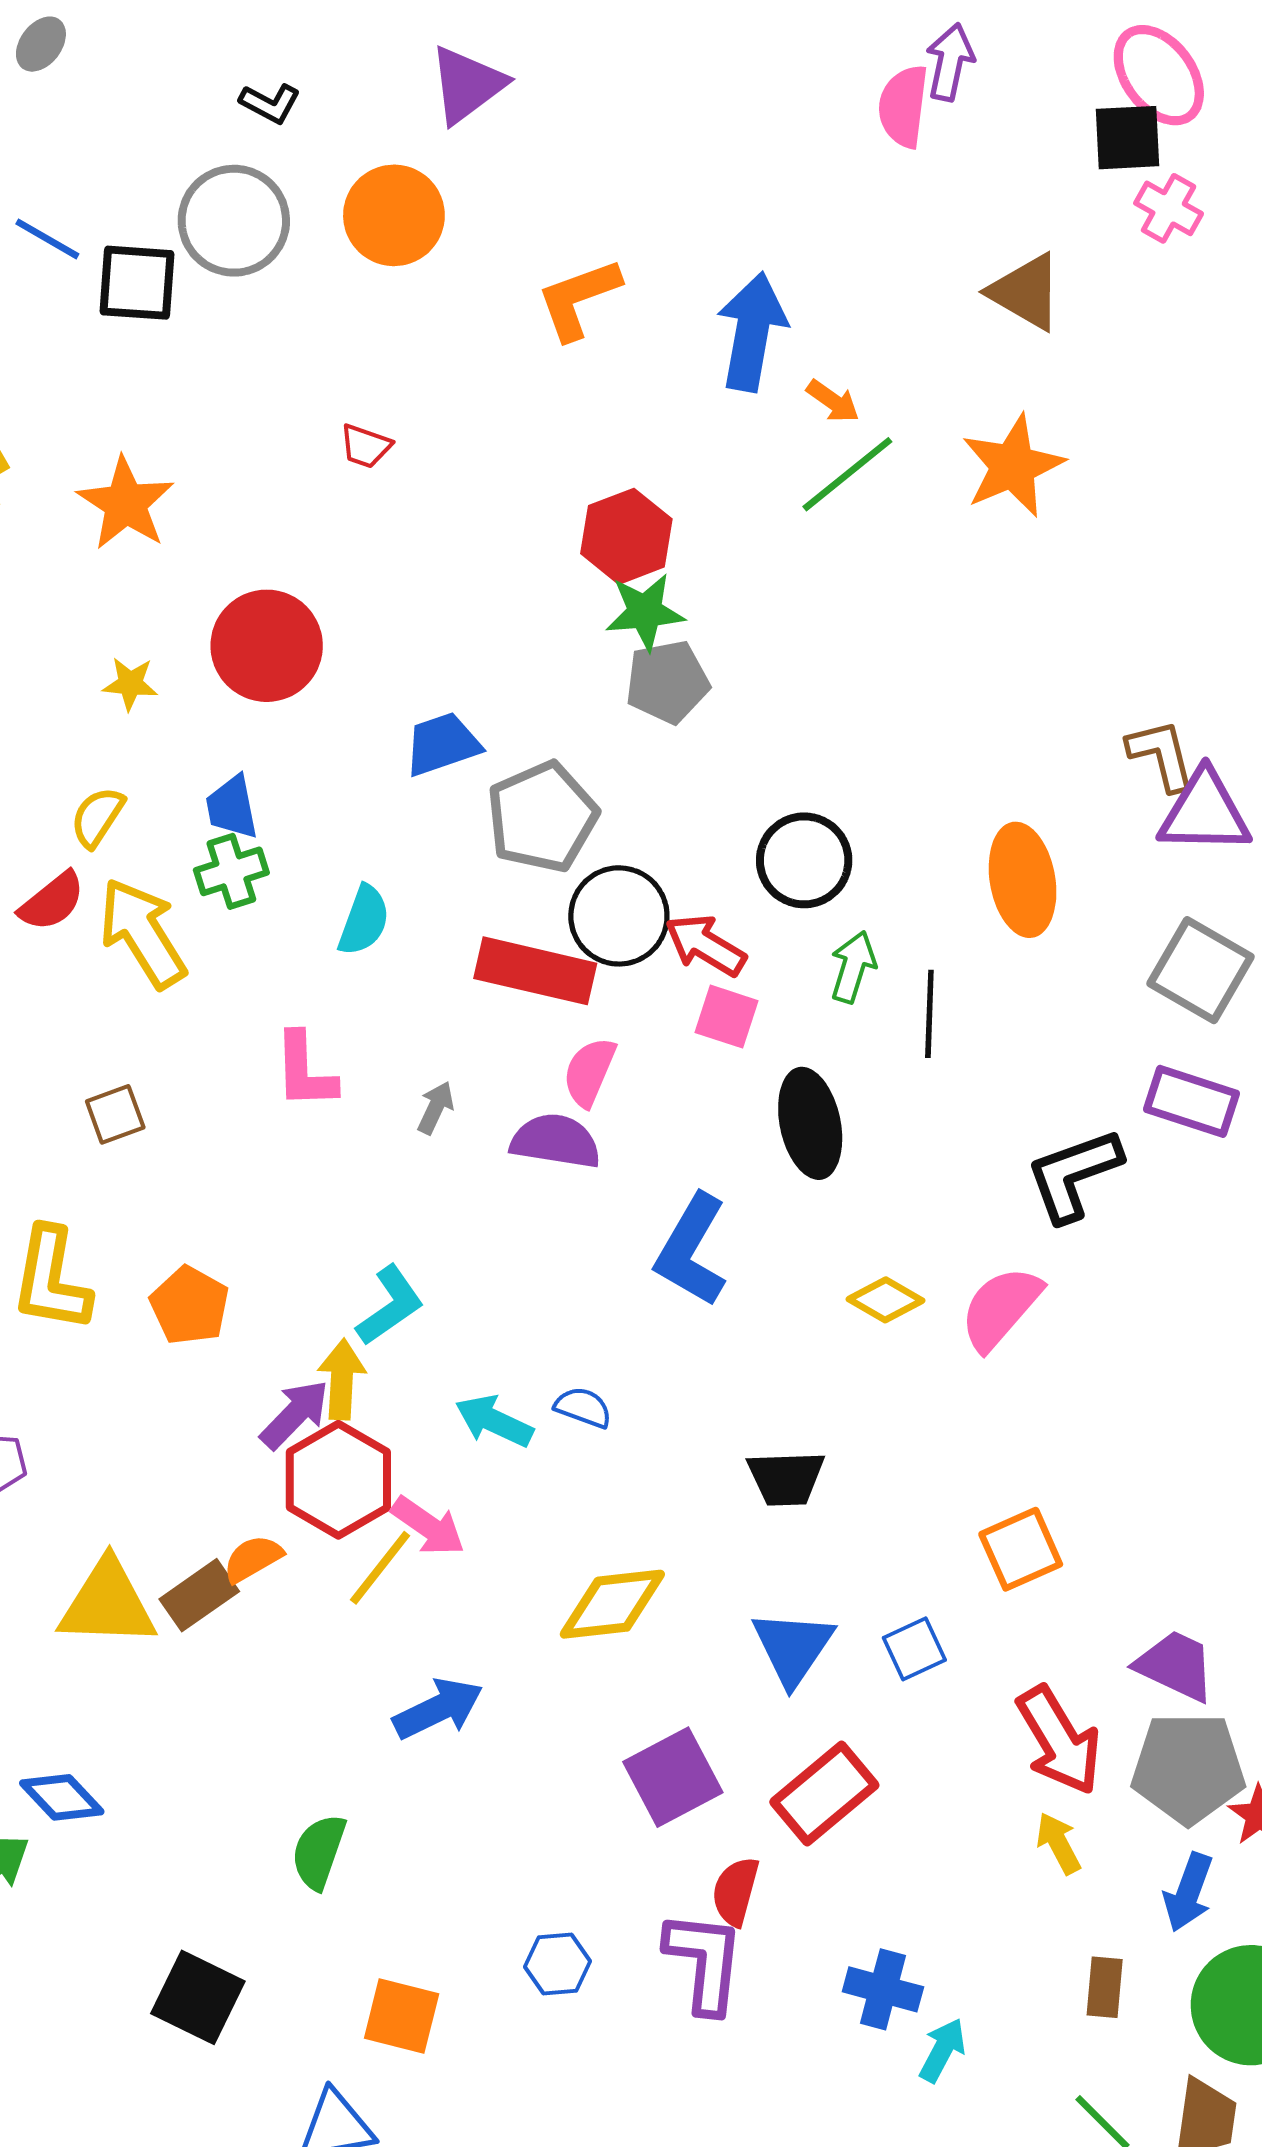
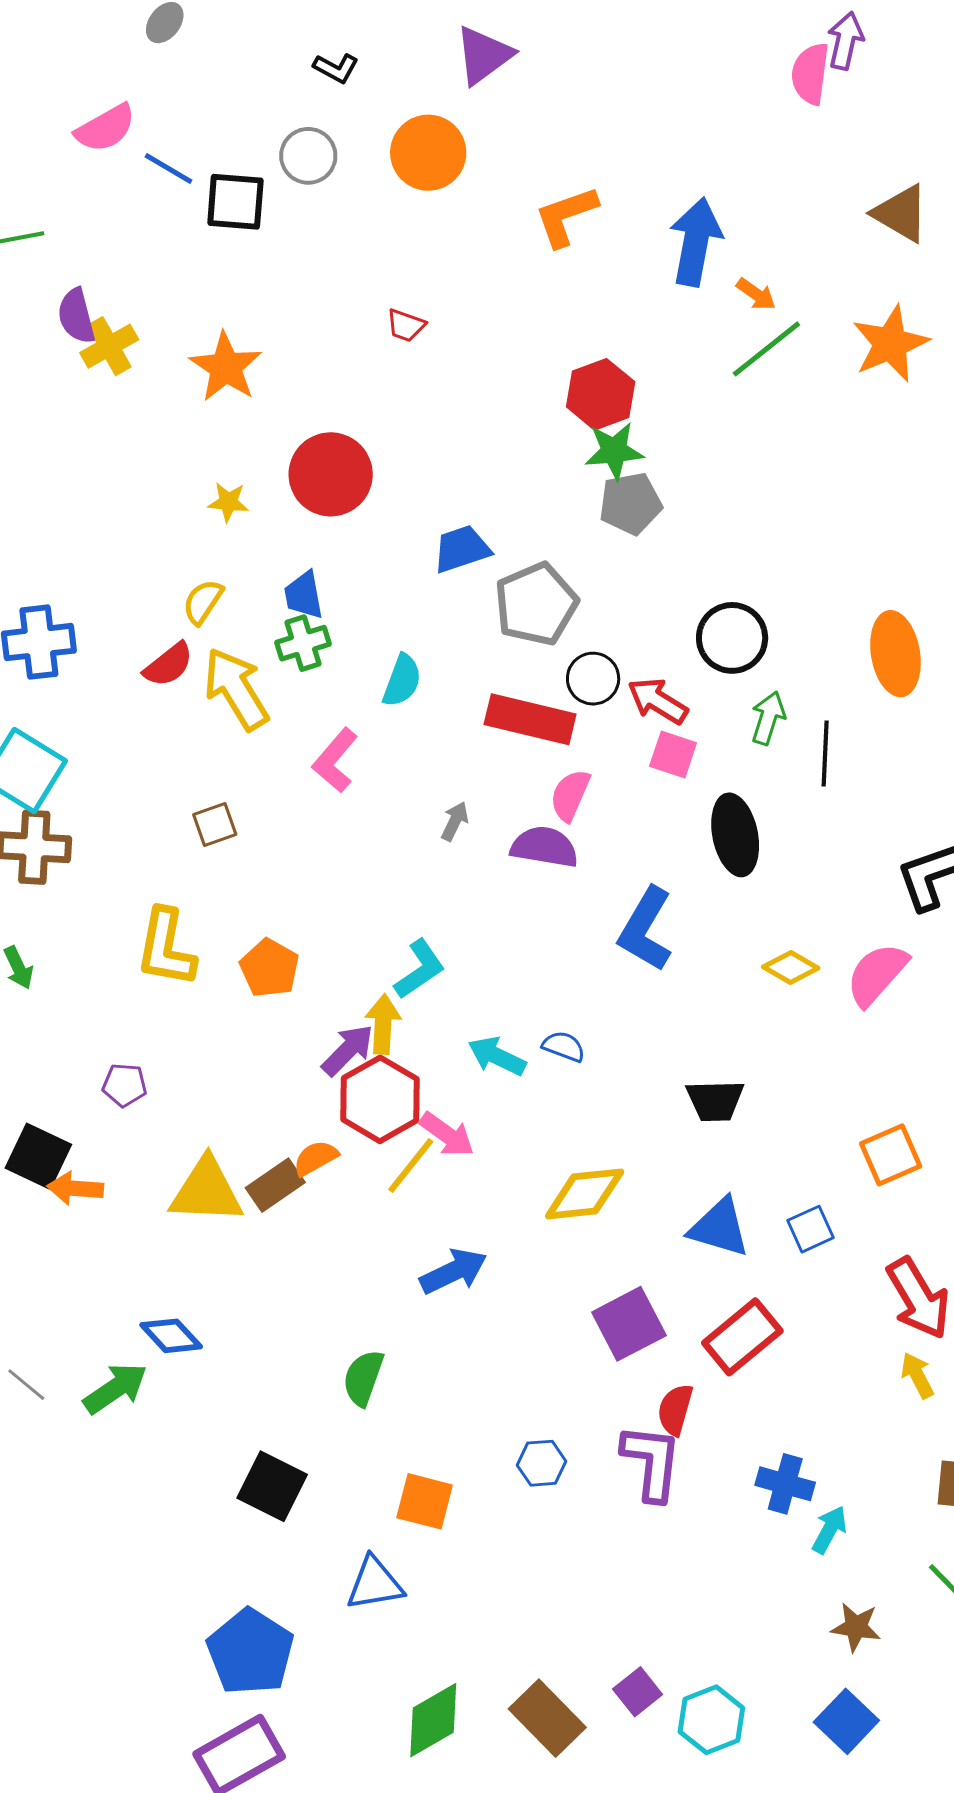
gray circle: (234, 221) -> (308, 156), size x0.7
black circle: (619, 916) -> (593, 679), size x0.7
pink L-shape: (305, 1071) -> (335, 760), moved, turned 42
blue triangle: (793, 1648) -> (719, 1227), turned -48

